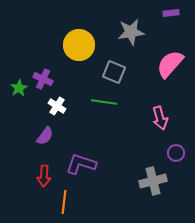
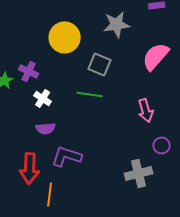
purple semicircle: (45, 136) -> (46, 128), moved, turned 48
red arrow: (44, 176) -> (30, 168), size x1.4

